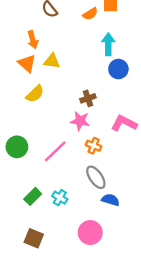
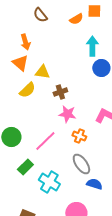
yellow triangle: (52, 61) -> (42, 72), moved
brown cross: (88, 98) -> (60, 92), moved
green rectangle: (33, 196) -> (25, 167), moved
cyan cross: (60, 198) -> (49, 182), size x1.5

